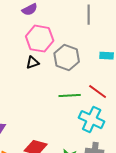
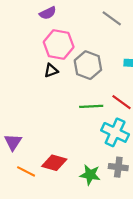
gray line: (89, 15) -> (112, 18), turned -54

